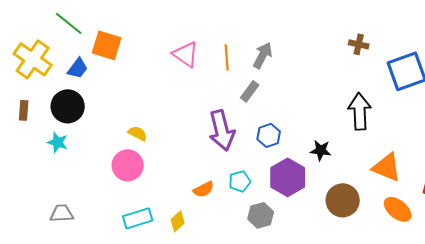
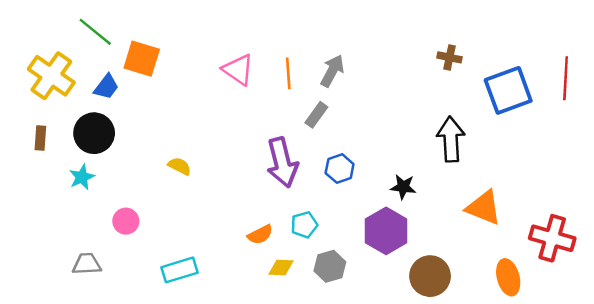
cyan star: (58, 142) -> (82, 177), turned 30
pink circle: (128, 165) -> (126, 221), moved, size x0.7
purple hexagon: (288, 177) -> (386, 231), moved
brown circle: (343, 200) -> (430, 276), moved
orange ellipse: (398, 209) -> (508, 277), moved, turned 36
yellow diamond: (178, 221) -> (281, 268), moved, turned 45

